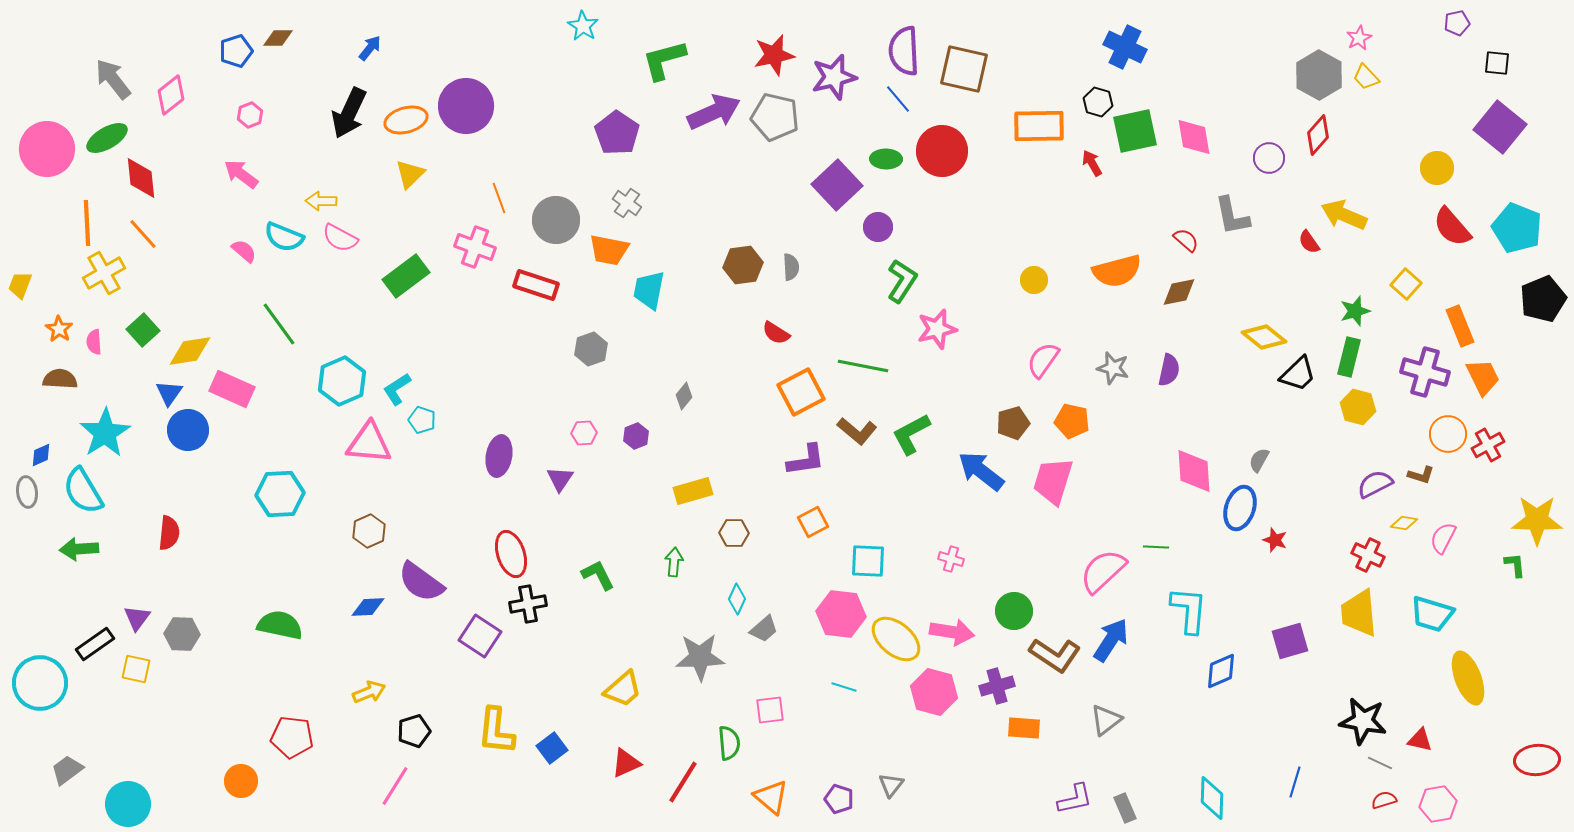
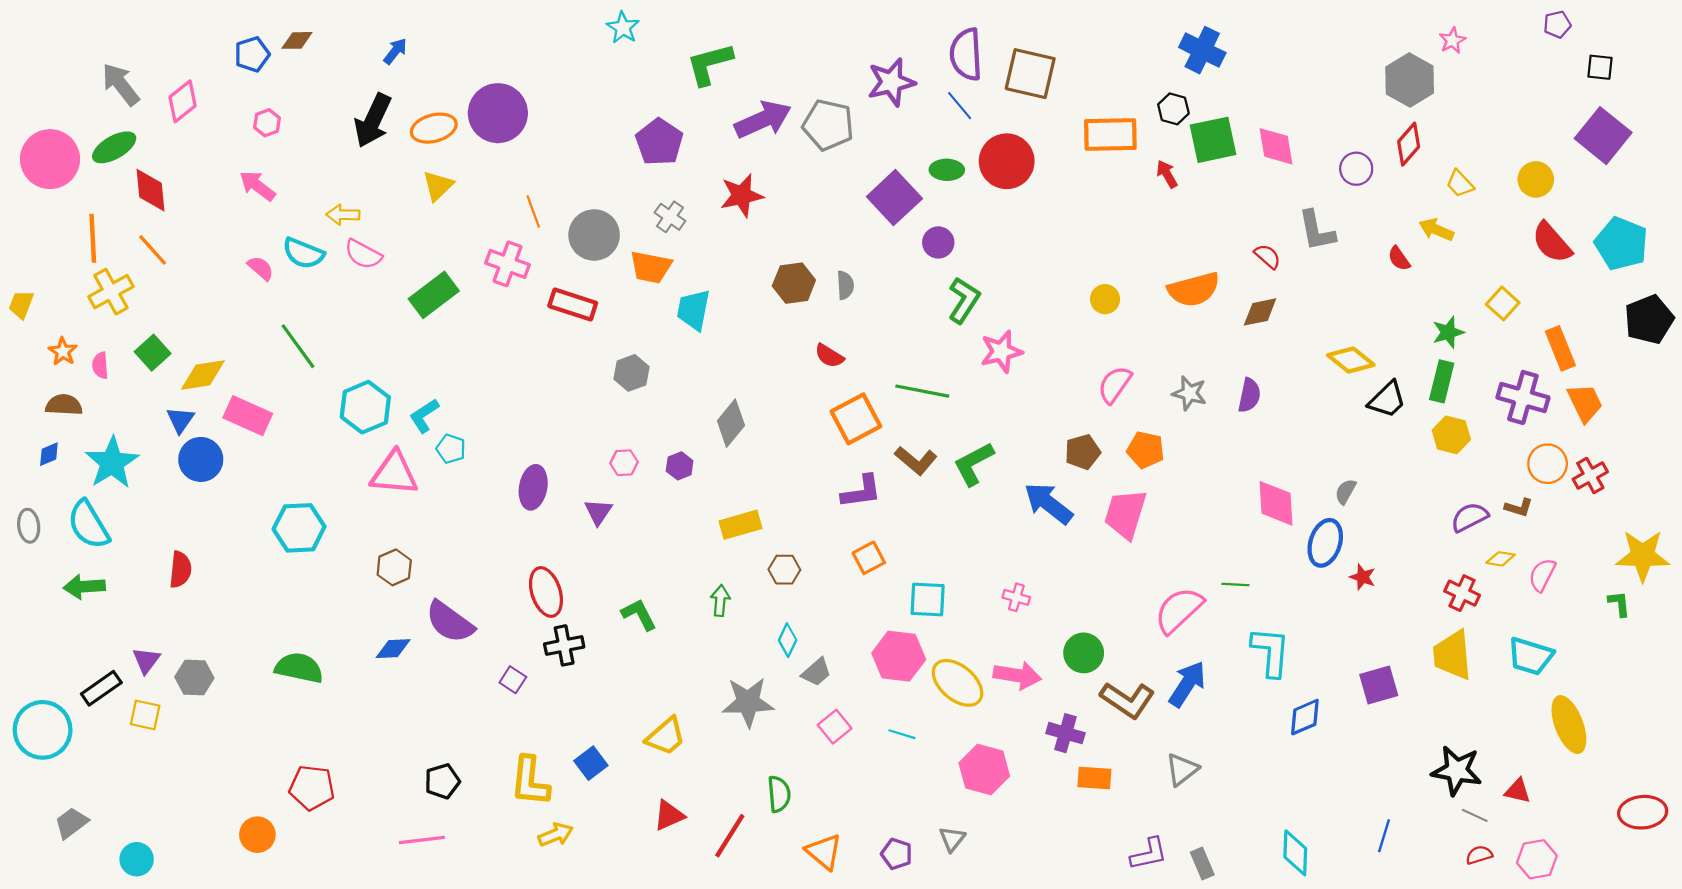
red star: (774, 55) -> (742, 195), moved
yellow trapezoid: (1366, 77) -> (1460, 184), moved
yellow arrow: (1344, 215) -> (1436, 230), size x0.7
gray diamond: (684, 396) -> (731, 423), size x1.6
blue diamond: (41, 455) -> (49, 454), moved
purple square: (480, 636) -> (513, 680), size x0.6
purple cross: (997, 686) -> (1065, 733), turned 32
yellow arrow: (369, 692) -> (556, 835), moved
pink hexagon: (934, 692) -> (984, 769), moved
pink square: (770, 710) -> (835, 727), moved, turned -32
blue square: (552, 748) -> (591, 763), moved
pink line: (395, 786) -> (422, 840), turned 51
cyan circle: (128, 804) -> (137, 859), size x0.7

